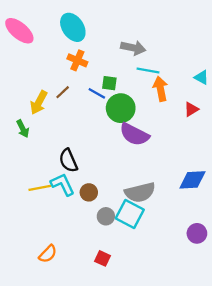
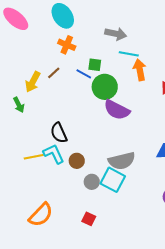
orange semicircle: (48, 254) -> (41, 215), size x1.5

